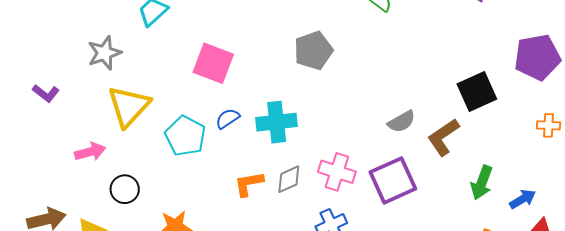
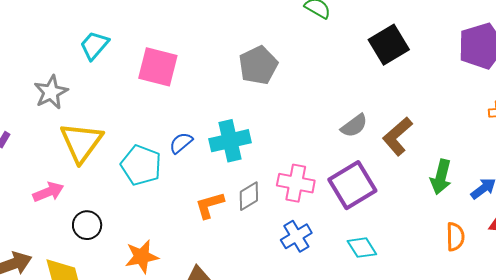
pink square: (213, 63) -> (158, 67), moved
black square: (477, 92) -> (389, 45), moved

